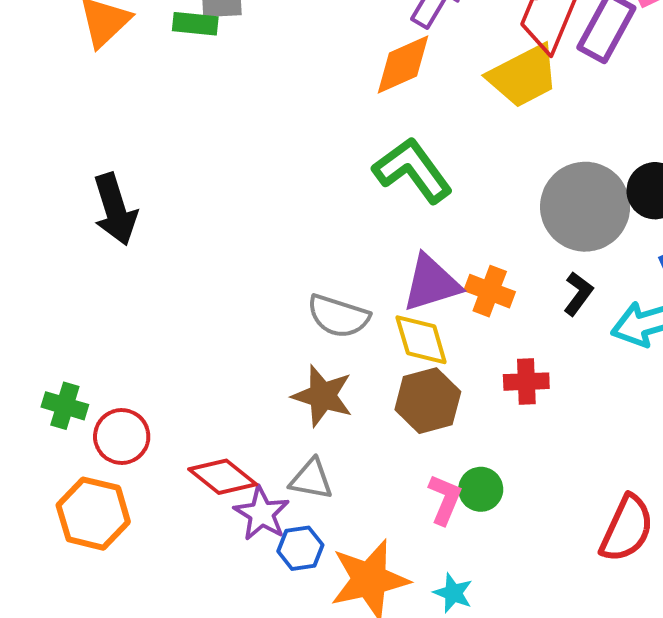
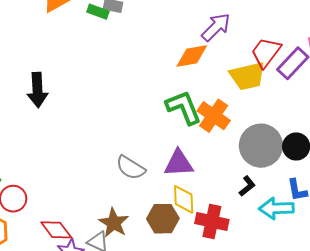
orange cross: (490, 291) -> (214, 116), moved, size x1.4
yellow diamond: (421, 340) -> (184, 199), moved
red cross: (526, 382) -> (212, 222), size x1.5
brown star: (323, 396) -> (114, 223), moved

